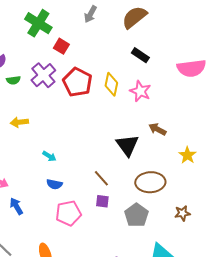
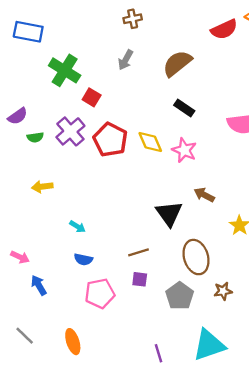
yellow diamond: (111, 84) -> (150, 142), turned -35
brown line: (101, 178) -> (139, 252), turned -66
brown ellipse: (150, 182) -> (196, 257), turned 76
brown star: (182, 213) -> (223, 291), moved

